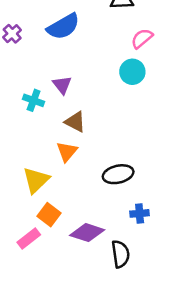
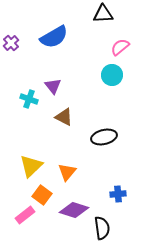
orange triangle: (67, 152) -> (67, 172), moved
black ellipse: (118, 174) -> (104, 137), moved

